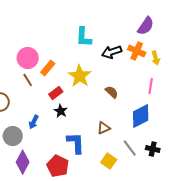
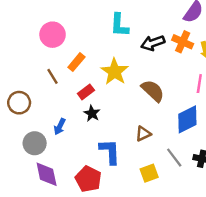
pink circle: (28, 58) -> (53, 35), moved
brown semicircle: (112, 92) -> (153, 91), size x1.5
yellow square: (109, 161) -> (149, 173), turned 35
purple diamond: (23, 162) -> (47, 174), turned -40

